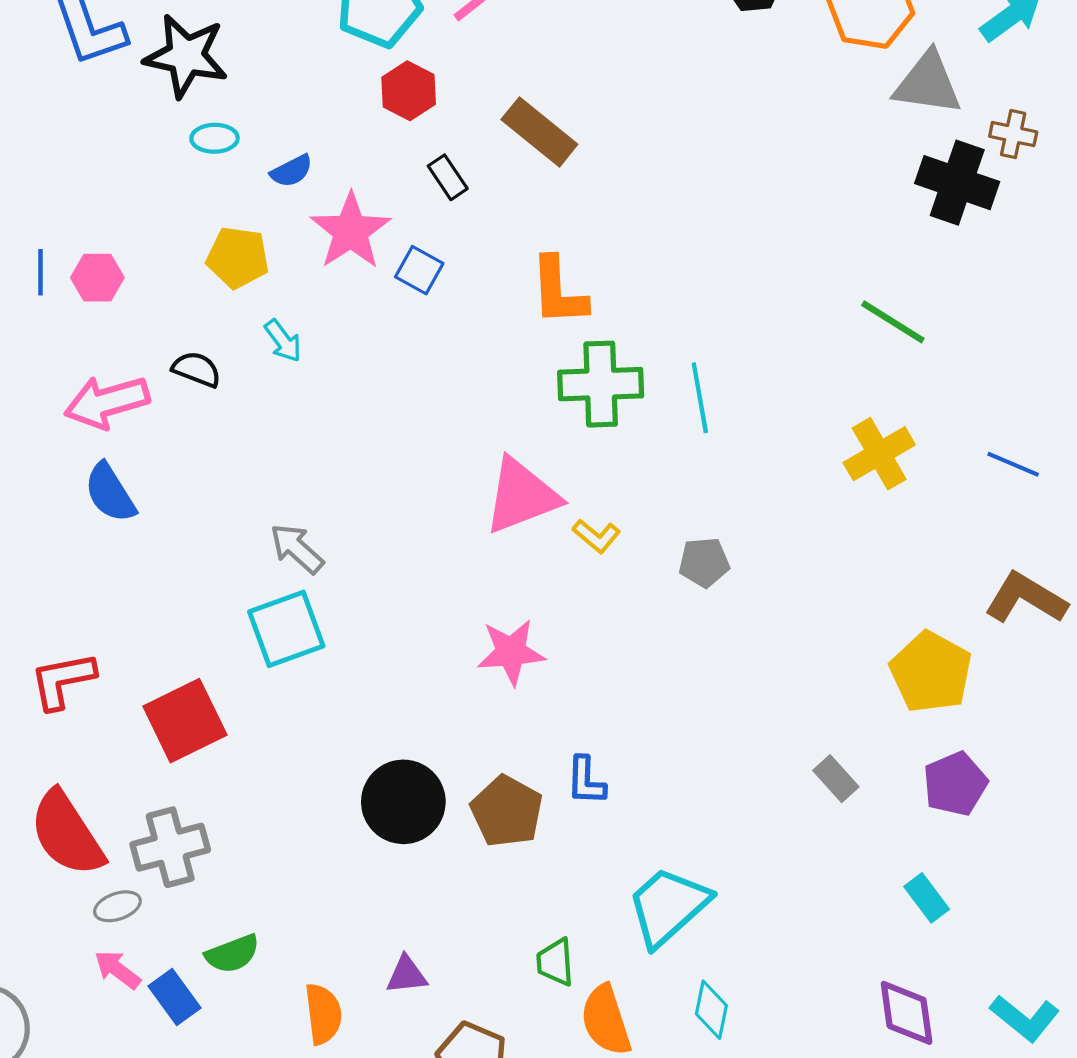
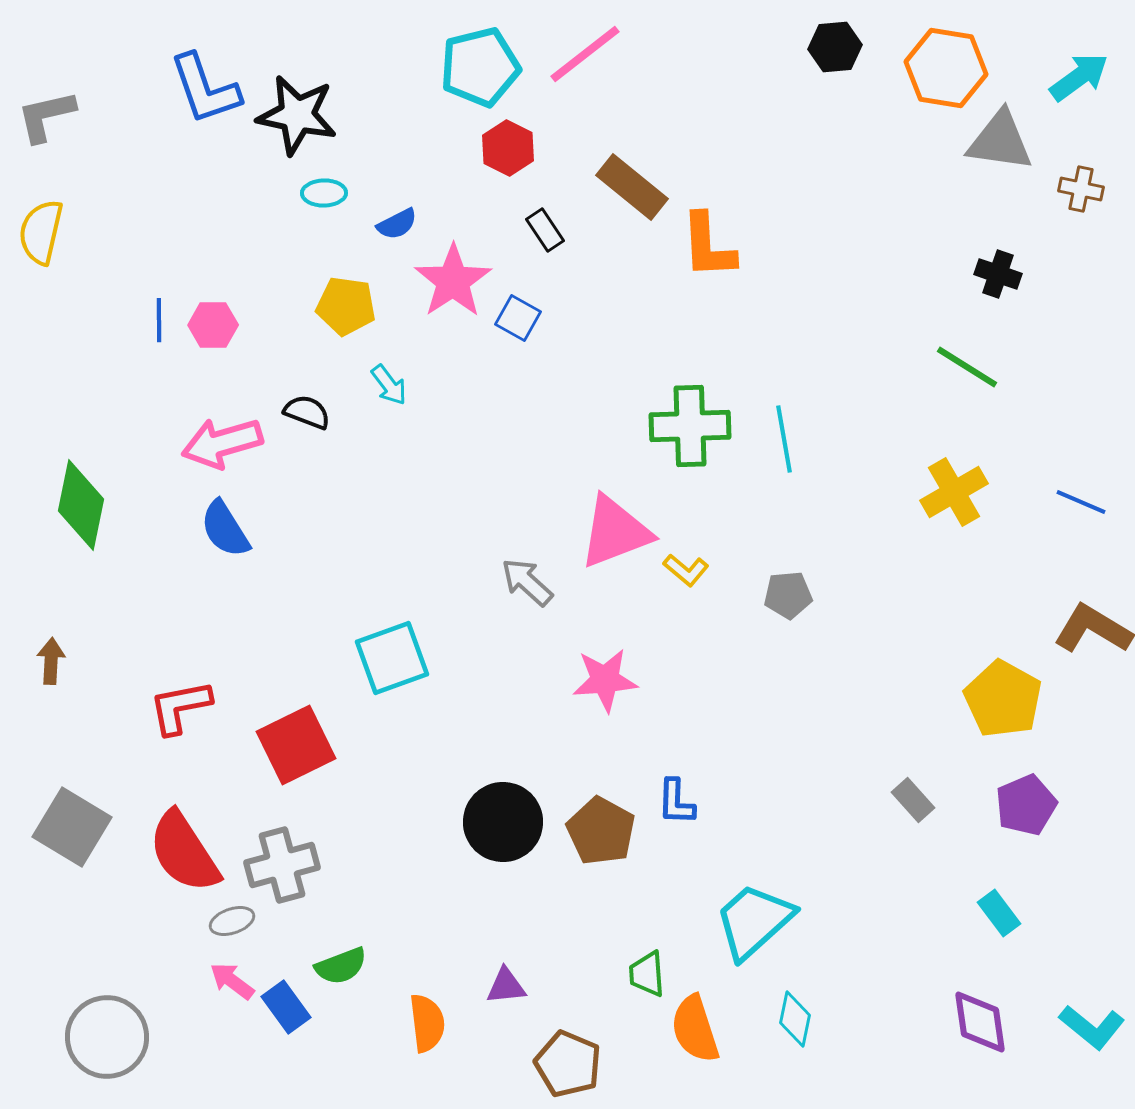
black cross: (957, 183) -> (998, 274), moved, size x0.6
orange L-shape: (558, 291) -> (708, 246), moved
gray arrow: (297, 549) -> (527, 582), moved

